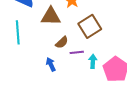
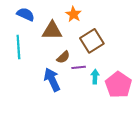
blue arrow: (51, 64) -> (52, 80), size x1.6

